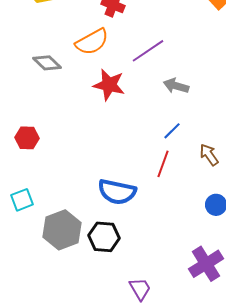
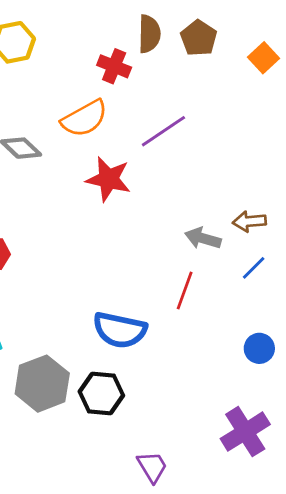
gray arrow: (176, 86) -> (203, 238), moved
blue line: (172, 131) -> (254, 268), moved
brown arrow: (209, 155) -> (249, 221), moved, turned -60

